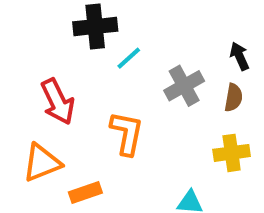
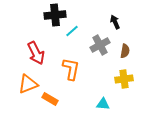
black arrow: (239, 56) -> (115, 22), moved
orange rectangle: (85, 192) -> (50, 99), turned 49

